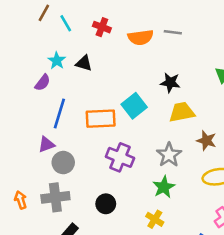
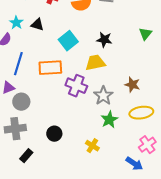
cyan square: (134, 106) -> (68, 41), moved
yellow trapezoid: (182, 112) -> (95, 63), moved
purple cross: (120, 157) -> (76, 86), moved
green star: (164, 187) -> (109, 120), moved

